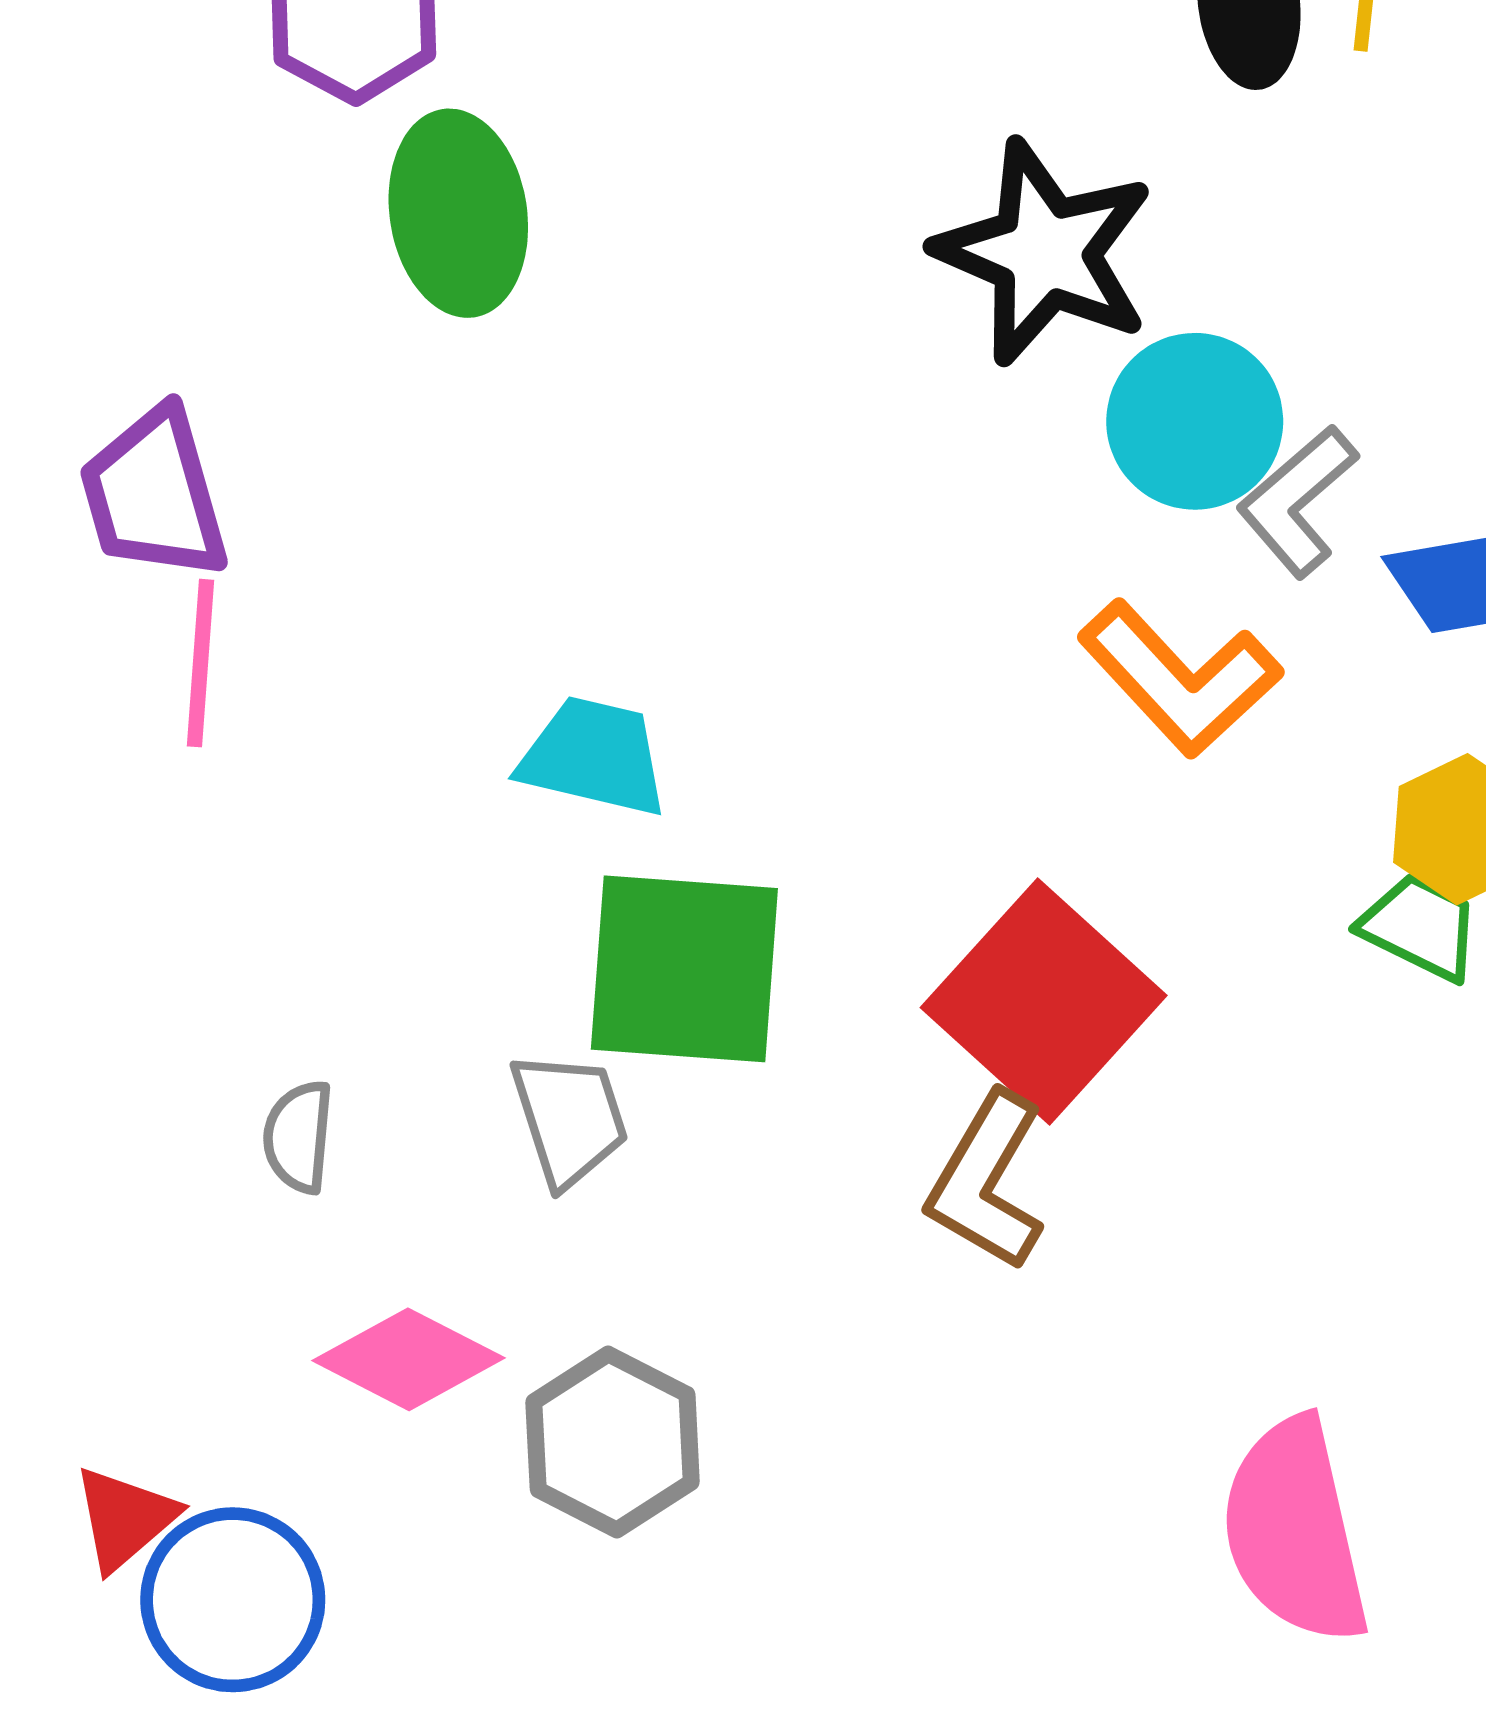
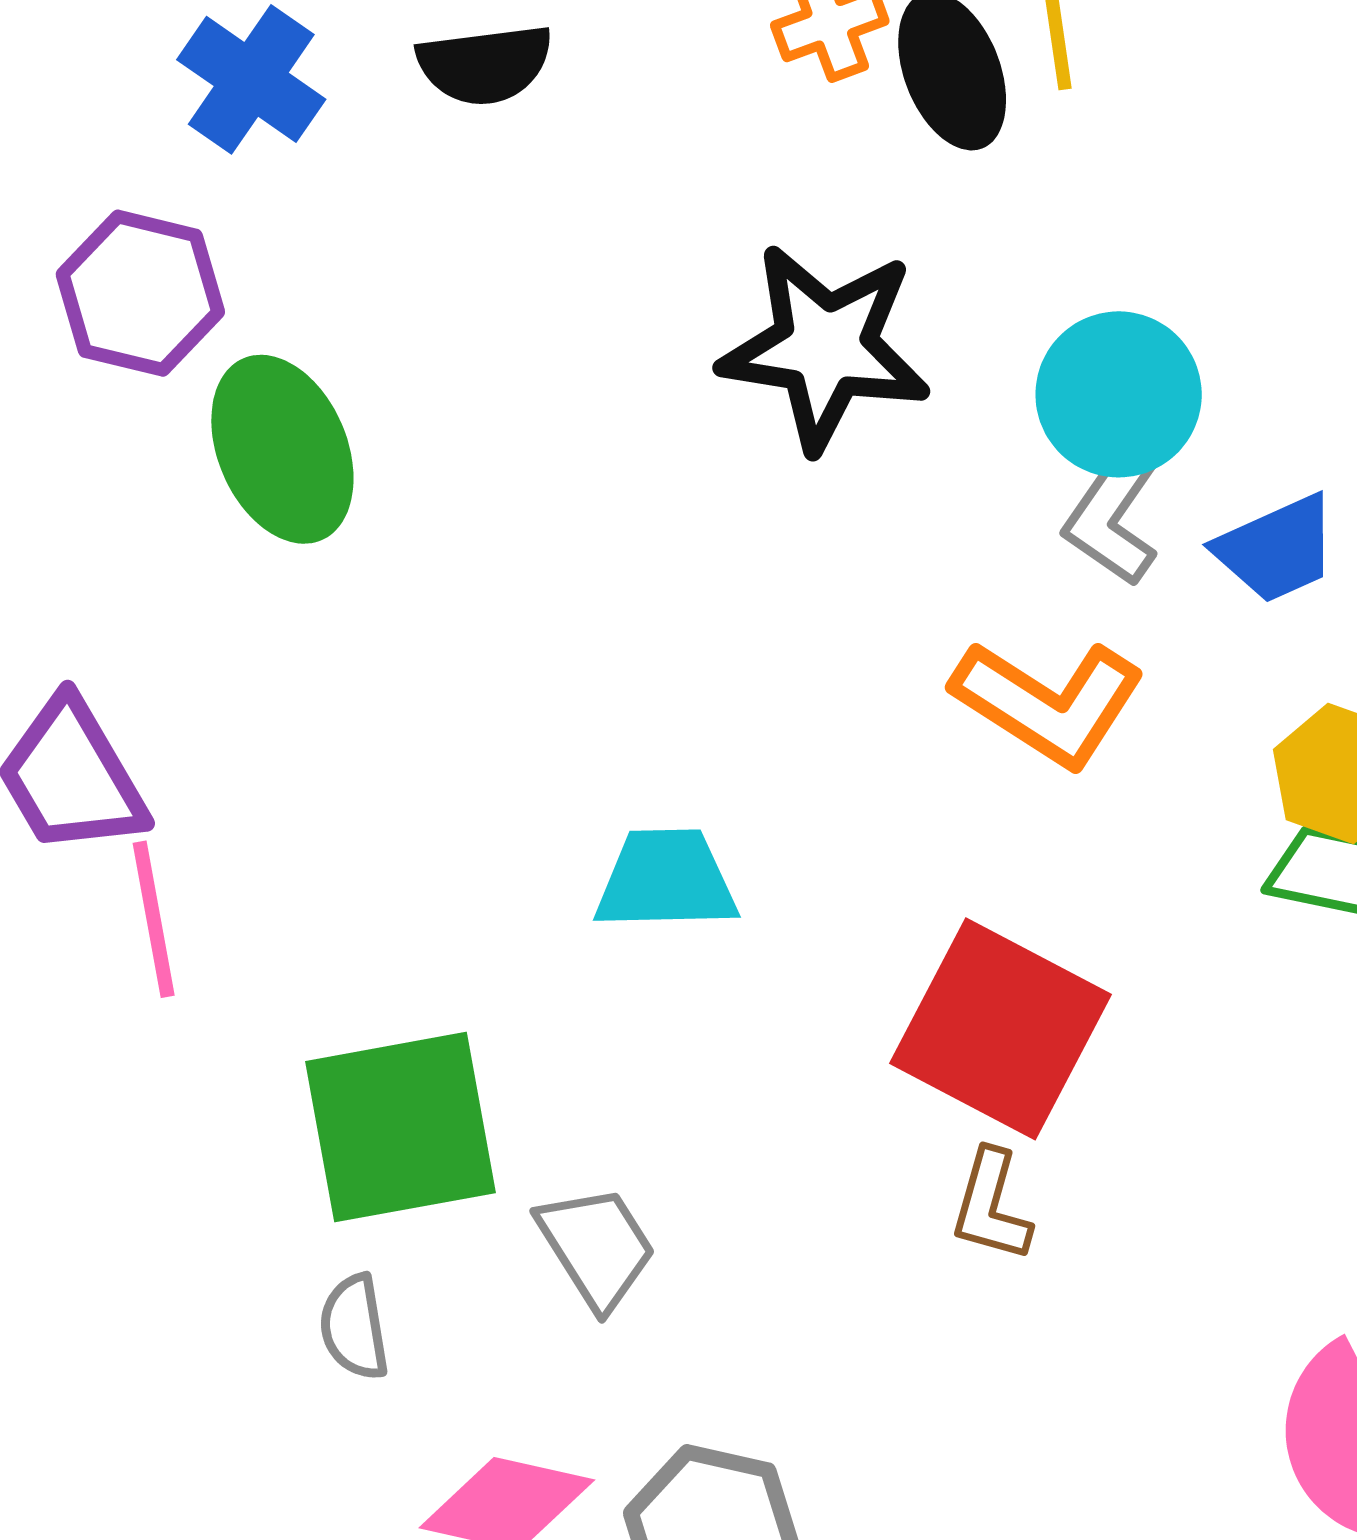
cyan circle: (1195, 421) -> (1119, 394), moved
cyan trapezoid: (594, 757) -> (666, 880), moved
green square: (684, 969) -> (401, 1127), moved
brown L-shape: (987, 1181) -> (991, 1206), size x0.7

